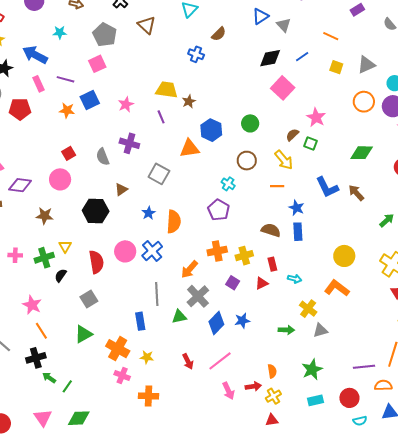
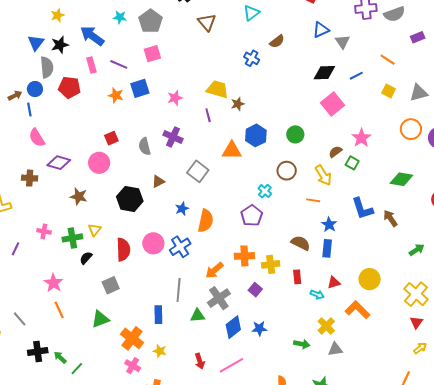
gray pentagon: (105, 35) -> (151, 21), moved
red triangle: (262, 283) -> (334, 283), moved
black cross: (36, 358) -> (38, 351), moved

